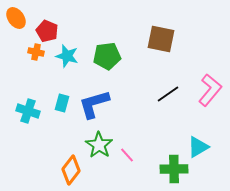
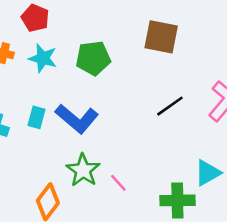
red pentagon: (47, 31) -> (35, 18), moved
blue L-shape: (94, 104) -> (77, 119), turned -124

